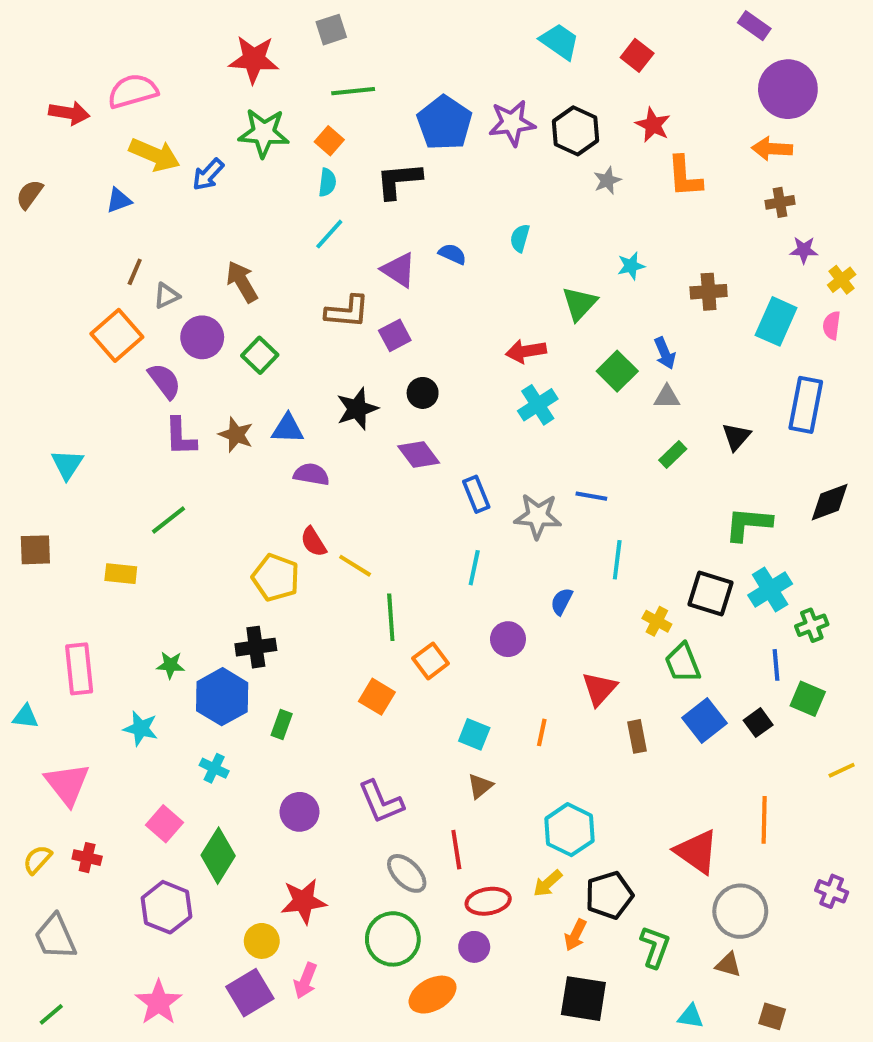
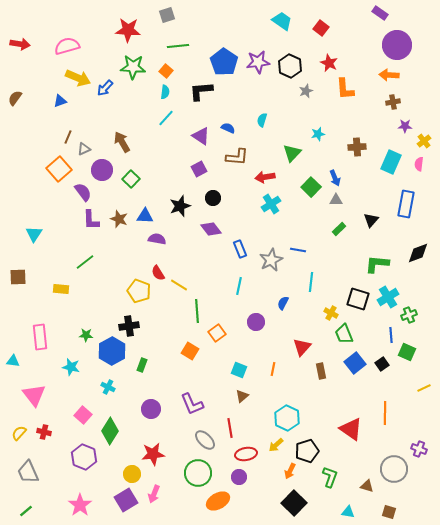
red arrow: (69, 113) -> (20, 44), moved
brown L-shape: (347, 312) -> (237, 157), moved
gray star: (538, 516) -> (271, 260), turned -30
gray circle: (740, 911) -> (394, 469), moved
black square: (583, 999) -> (294, 503), turned 35

